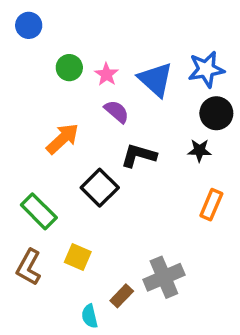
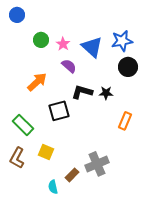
black star: (199, 150) -> (106, 93), moved
black square: (100, 188) -> (59, 111), turned 30

